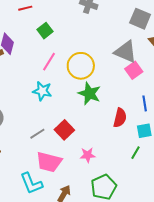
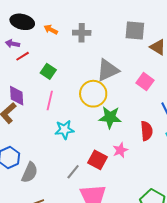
gray triangle: (126, 52) -> (108, 70), moved, turned -30
pink line: (49, 62) -> (50, 101), moved
pink star: (88, 155) -> (120, 150), moved

